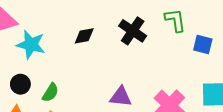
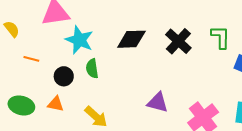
black diamond: (84, 36) -> (131, 39), size x1.4
green semicircle: (50, 93) -> (92, 69), moved, turned 132

